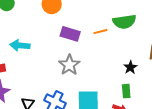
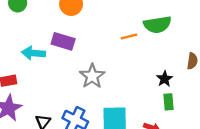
purple rectangle: (70, 34) -> (63, 41), moved
green rectangle: (126, 91) -> (168, 102), moved

